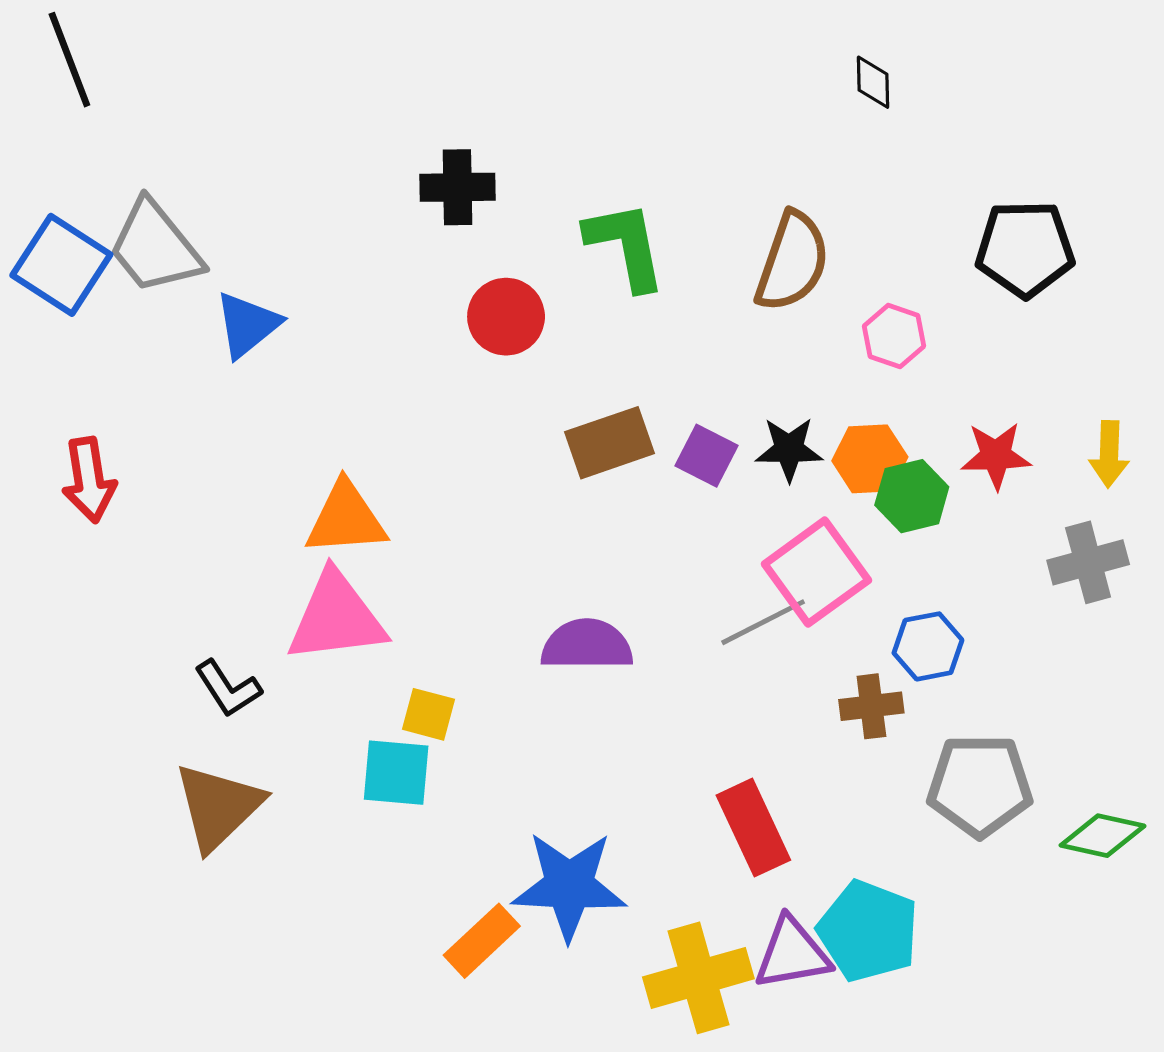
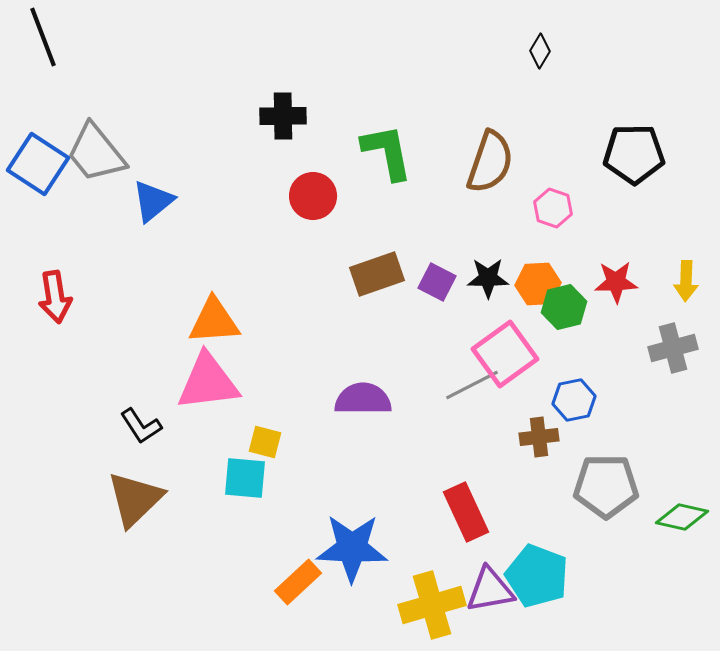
black diamond: (873, 82) -> (540, 51), turned 32

